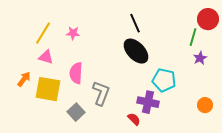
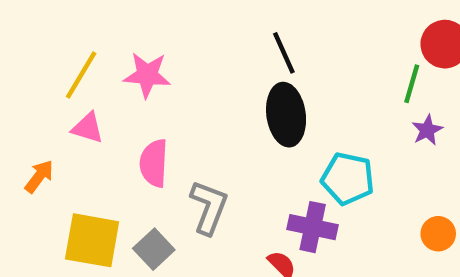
pink star: (73, 33) -> (147, 75), size x1.5
black ellipse: (136, 51) -> (286, 115), turned 36
yellow square: (48, 89) -> (92, 240), moved

